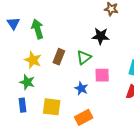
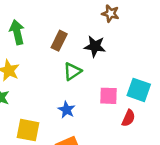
brown rectangle: (59, 57) -> (59, 41), moved
pink square: (102, 75) -> (108, 96), moved

